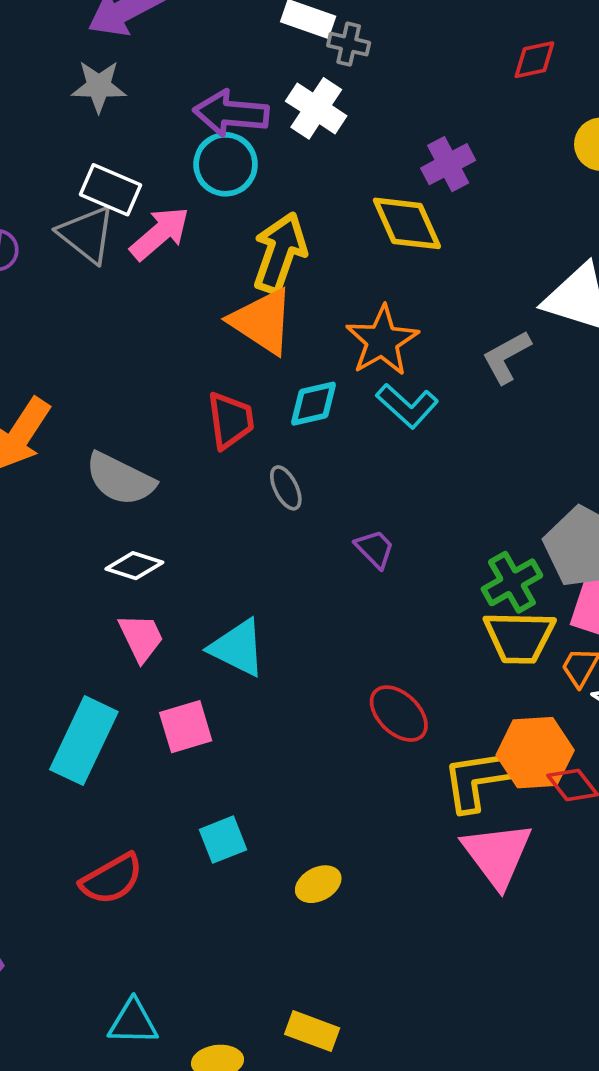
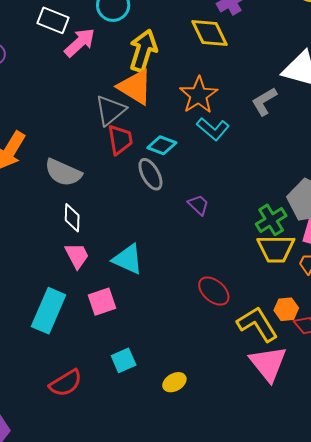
gray triangle: (87, 234) -> (110, 110), moved, turned 44
cyan diamond: (313, 404) -> (162, 145), moved, turned 36
gray ellipse: (286, 488) -> (150, 174), size x1.4
white diamond: (134, 566) -> (72, 218), turned 76
orange hexagon: (535, 753) -> (286, 309), size x0.6
yellow L-shape: (479, 779) -> (257, 324), turned 69

